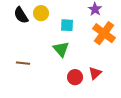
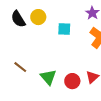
green triangle: (61, 49) -> (48, 77), moved
brown line: (23, 63) -> (20, 67), turned 32

